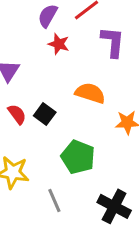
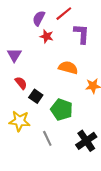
black square: (45, 114) -> (36, 96), moved
black cross: (114, 206) -> (86, 141), turned 30

